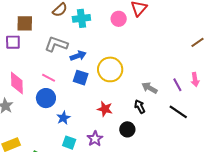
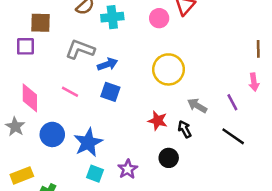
brown line: (197, 42) -> (258, 49), turned -56
yellow circle: (110, 69) -> (168, 69), moved
pink arrow: (195, 80) -> (254, 82), moved
blue circle: (46, 98) -> (52, 134), moved
red star: (105, 109) -> (158, 121), moved
blue star: (63, 118) -> (88, 142), size x1.6

